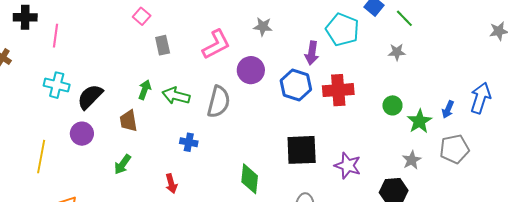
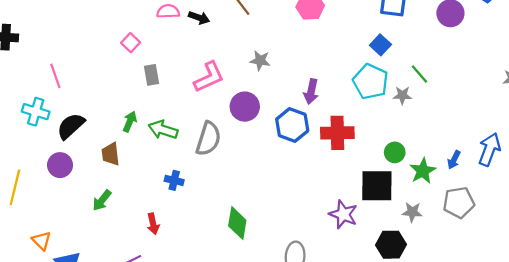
green line: (404, 18) -> (419, 74), moved
cyan pentagon: (342, 30) -> (371, 82), moved
pink line: (56, 36) -> (55, 76), moved, turned -30
black square: (302, 150) -> (377, 186), moved
gray star: (412, 160) -> (412, 212), turned 30

